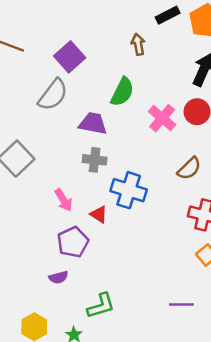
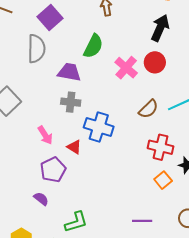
gray semicircle: (53, 95) -> (36, 49), turned -36
purple semicircle: (58, 277) -> (41, 199), turned -126

